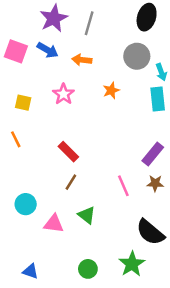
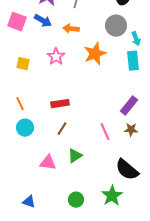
orange star: (111, 90) -> (95, 54), size x1.6
orange line: (16, 139) -> (20, 104), moved
red rectangle: (68, 152) -> (60, 104), turned -54
cyan circle: (26, 204) -> (25, 128), moved
green triangle: (87, 215) -> (75, 156), turned 49

